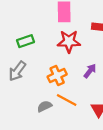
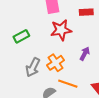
gray arrow: (17, 71) -> (33, 67), moved

